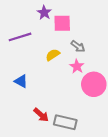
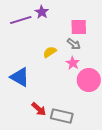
pink square: (62, 23) -> (79, 27), moved
purple line: (20, 37) -> (21, 20), moved
blue triangle: (21, 81) -> (20, 77), size x1.5

